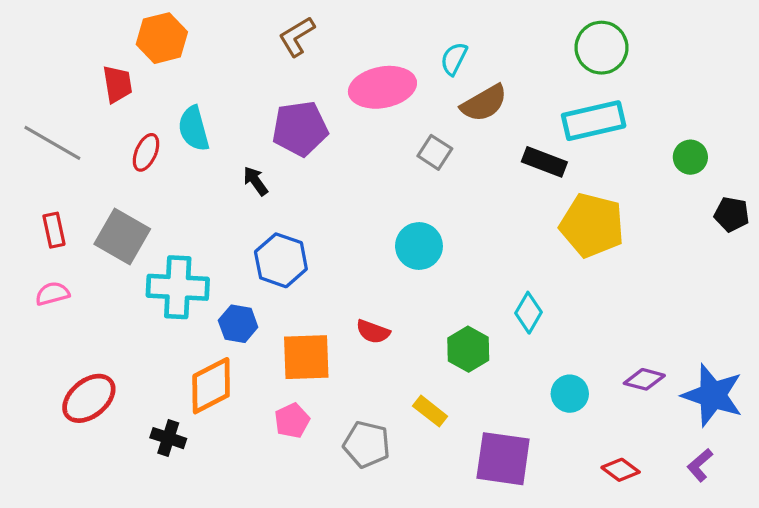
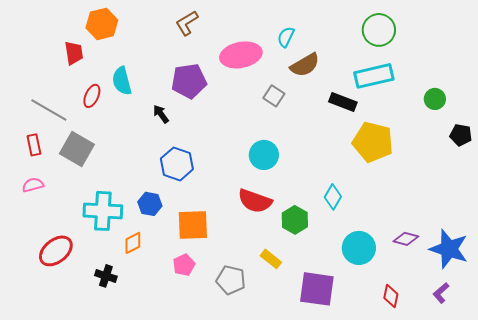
gray line: (52, 143) -> (49, 110), moved
cyan cross: (178, 287) -> (103, 211), moved
red semicircle: (373, 332) -> (255, 201), moved, size x1.6
orange diamond: (211, 386) -> (133, 243), size x0.6
cyan circle: (570, 394) -> (359, 248), size x1.4
red diamond: (621, 470) -> (391, 296), turned 65

